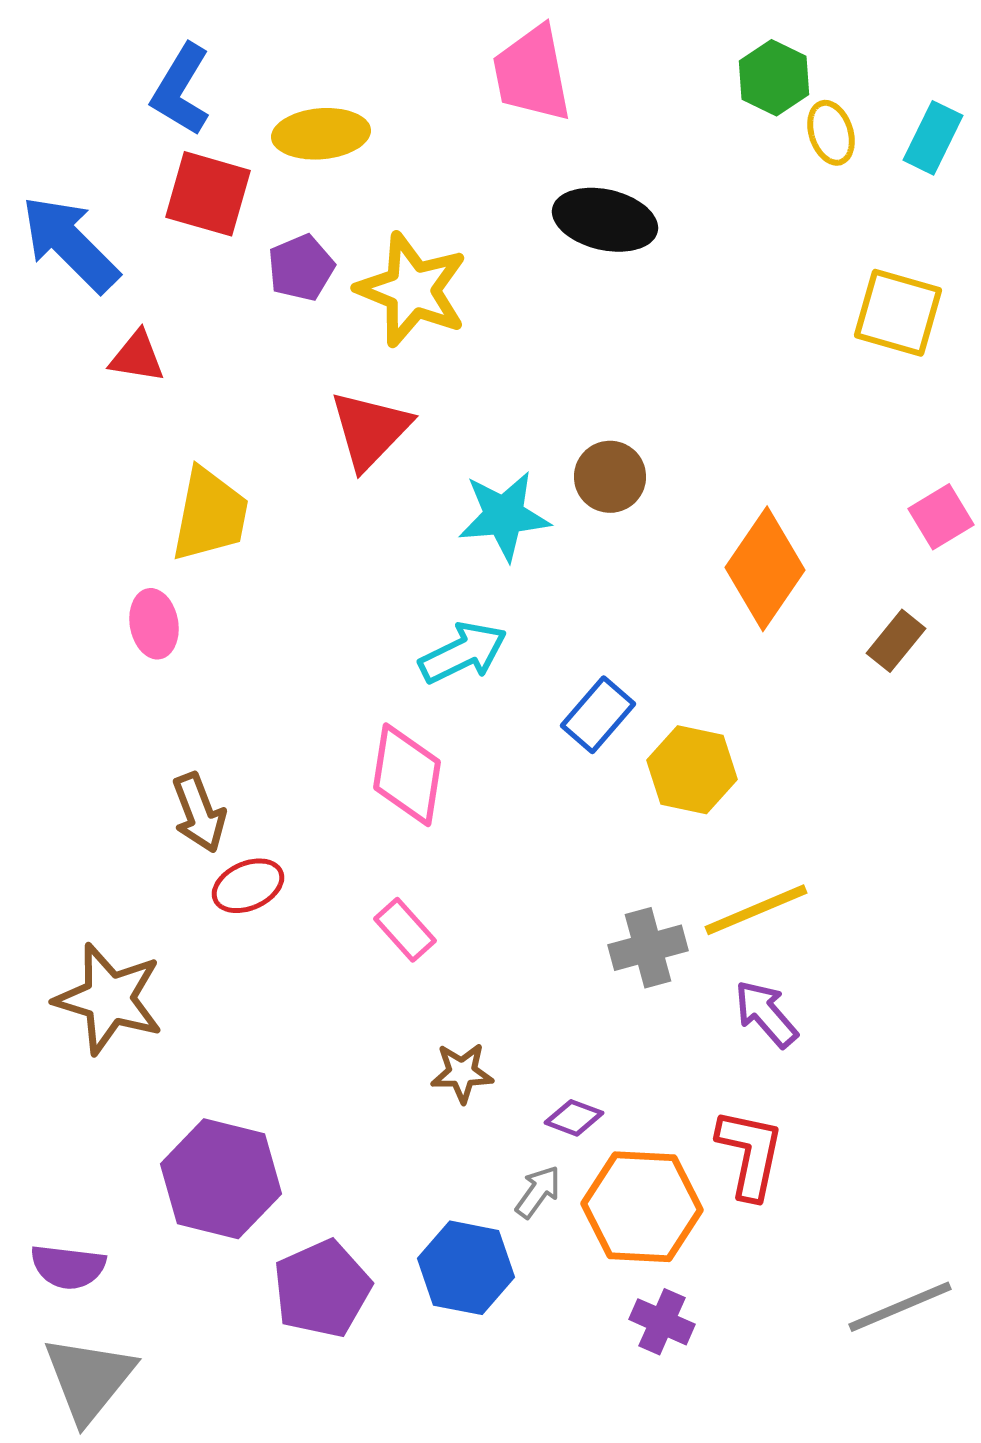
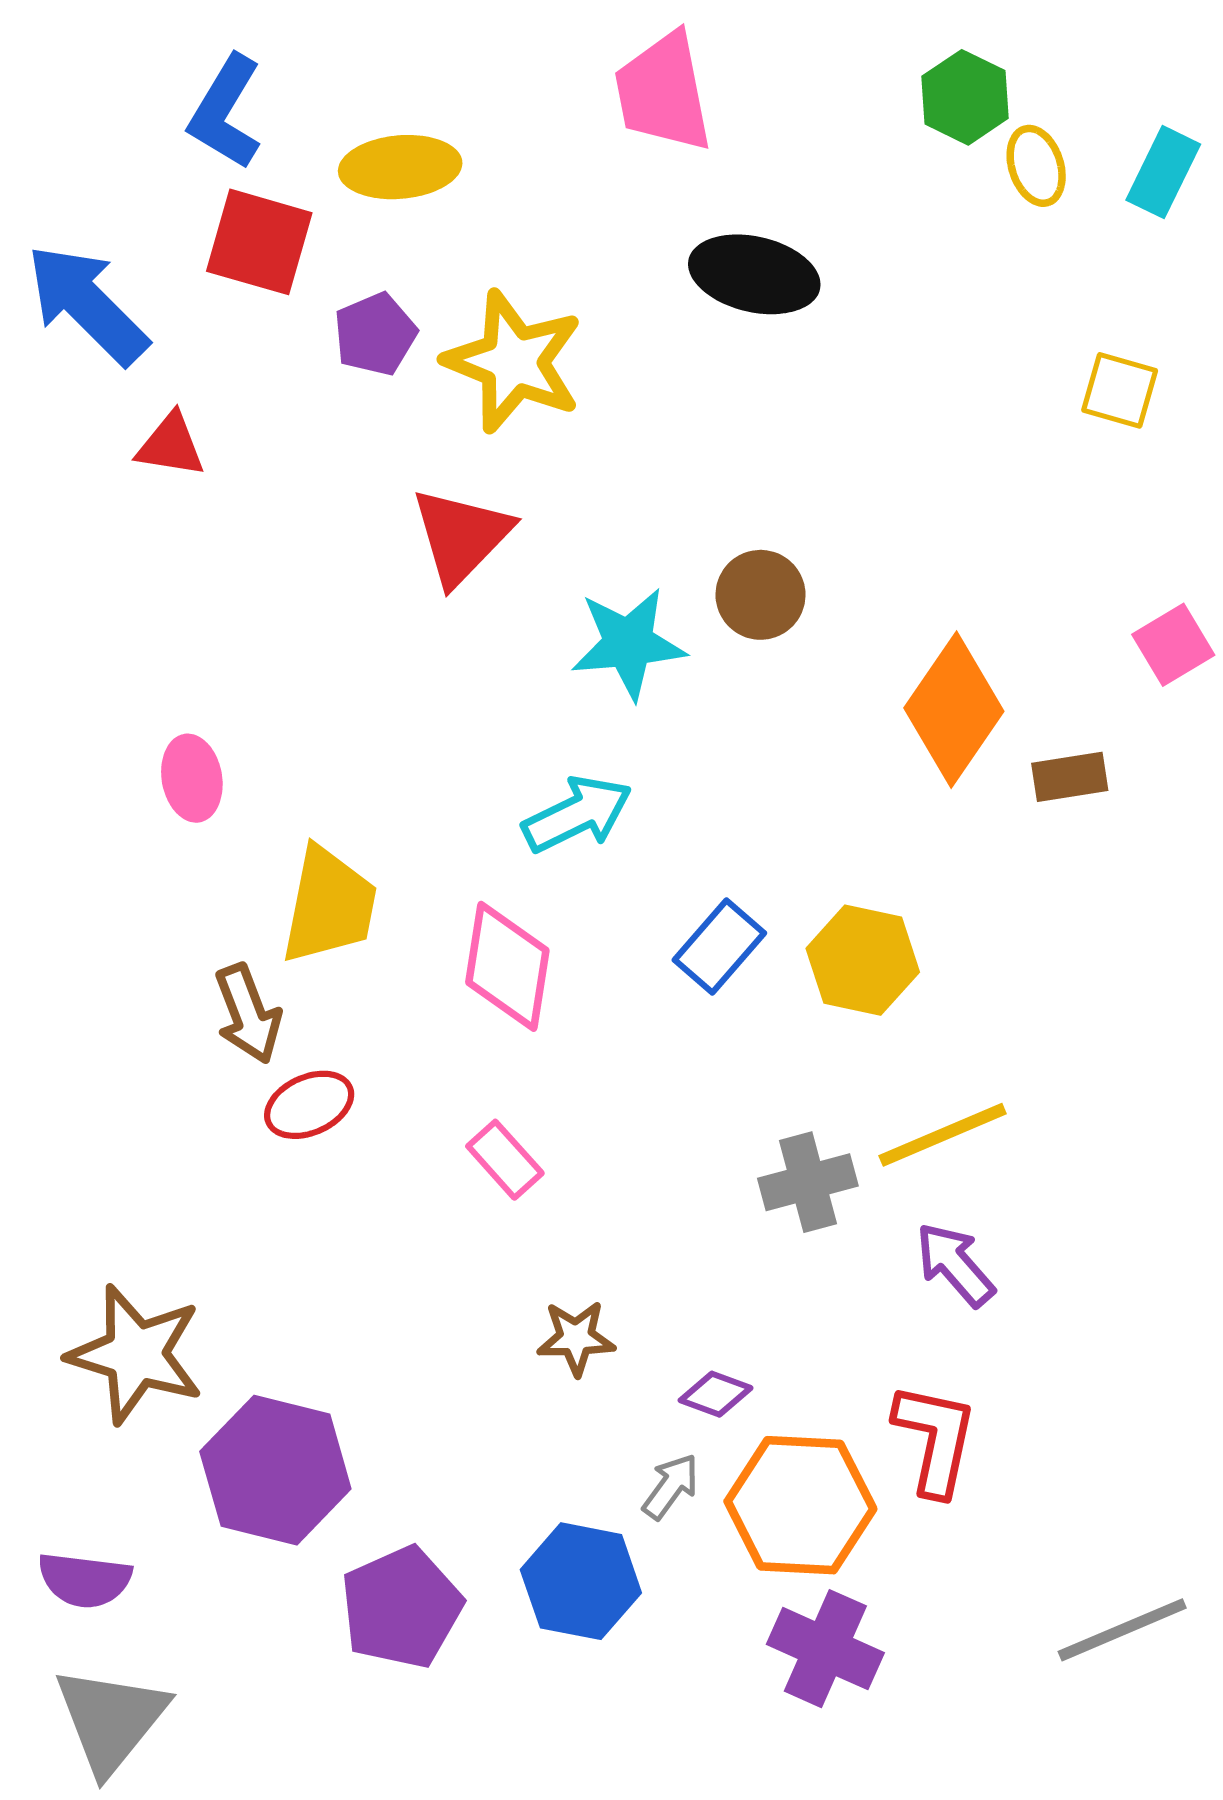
yellow square: (898, 313) -> (1120, 390), size x0.7
yellow trapezoid: (210, 515) -> (329, 905), moved
brown rectangle: (896, 641) -> (1070, 777), moved, turned 42
blue rectangle: (598, 715) -> (719, 946), moved
brown star: (109, 999) -> (136, 1354), moved
purple cross: (662, 1322) -> (825, 1649), size x1.4

